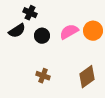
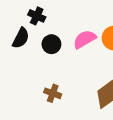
black semicircle: (17, 31) -> (21, 38), turned -30

